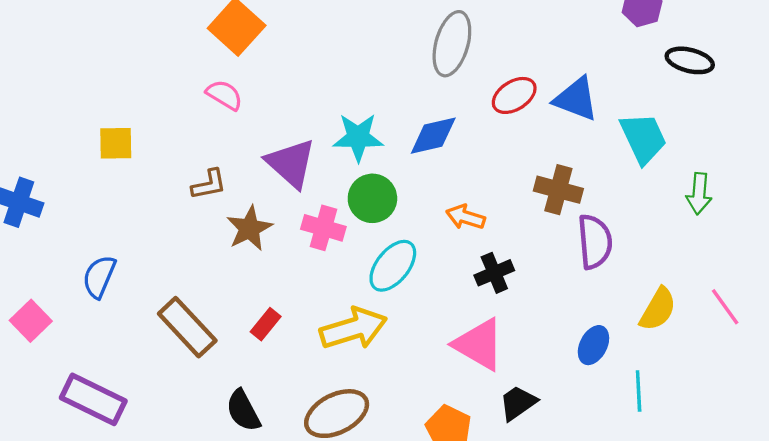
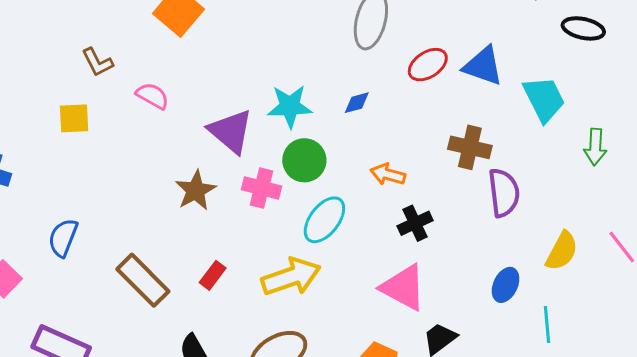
pink semicircle: (224, 95) -> (152, 96), moved
blue diamond: (433, 136) -> (357, 103), size x0.6
brown L-shape: (209, 184) -> (97, 62), moved, turned 76

